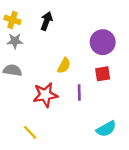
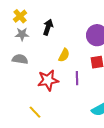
yellow cross: (13, 20) -> (20, 16), turned 32
black arrow: (46, 21) -> (48, 27), moved

